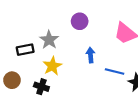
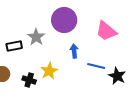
purple circle: (80, 21) -> (64, 20), size x1.6
yellow star: (52, 66) -> (49, 71), moved

